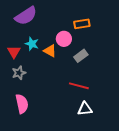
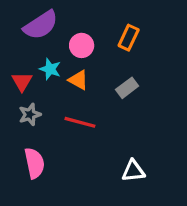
orange rectangle: (82, 24) -> (129, 38), turned -56
pink circle: (64, 39) -> (82, 45), moved
red line: (79, 86) -> (80, 122), moved

